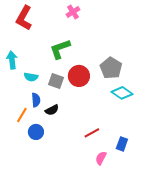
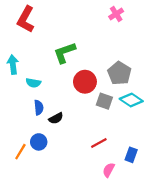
pink cross: (73, 12) -> (116, 14), moved
gray square: (56, 81) -> (104, 101), moved
orange line: (22, 115) -> (20, 152), moved

